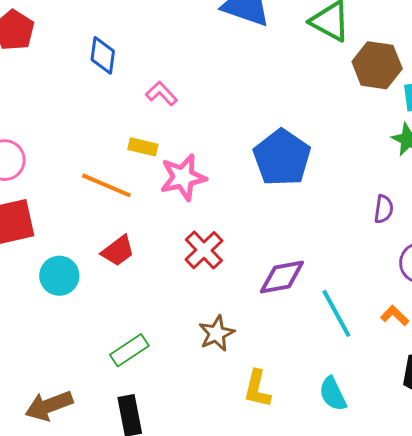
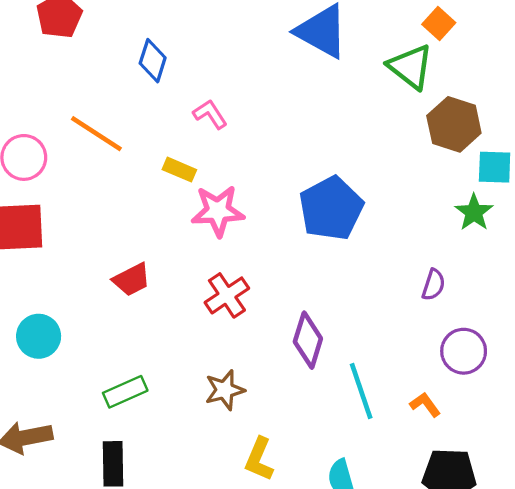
orange line: (106, 185) -> (96, 134), moved
cyan circle: (59, 276) -> (39, 336), moved
purple diamond: (282, 277) -> (308, 340), turned -72

